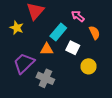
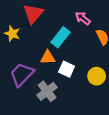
white square: (73, 48) -> (67, 69), moved
gray cross: (45, 78) -> (47, 91), turned 30

